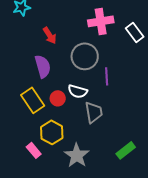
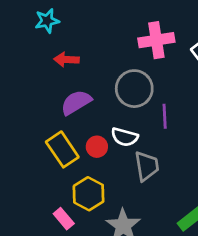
red arrow: (50, 35) -> (66, 60), moved, turned 126
purple semicircle: (43, 66) -> (76, 102), turned -105

